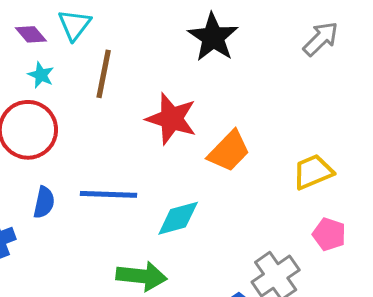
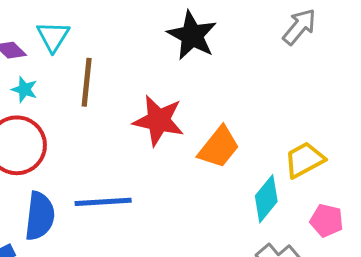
blue semicircle: (44, 202) -> (40, 216), size x1.5
cyan diamond: (178, 218) -> (266, 199), moved, turned -30

